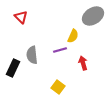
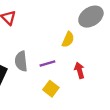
purple line: (60, 50) -> (47, 64), moved
yellow square: (58, 87) -> (51, 89), moved

